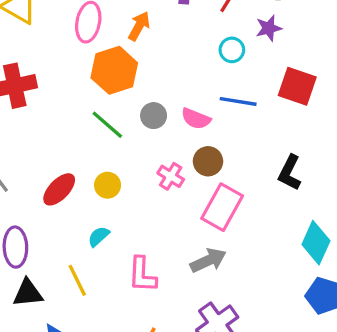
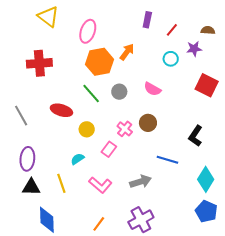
orange arrow: (139, 26) -> (127, 52), moved
blue line: (238, 101) -> (167, 160), moved
pink semicircle: (196, 119) -> (152, 89), moved
red ellipse: (59, 189) -> (61, 110), moved, turned 55
pink rectangle: (222, 207) -> (109, 149), moved, size x0.6
pink L-shape: (142, 275) -> (100, 185), turned -60

